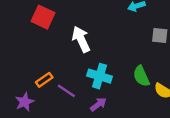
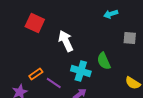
green semicircle: (141, 76) -> (104, 61), moved

